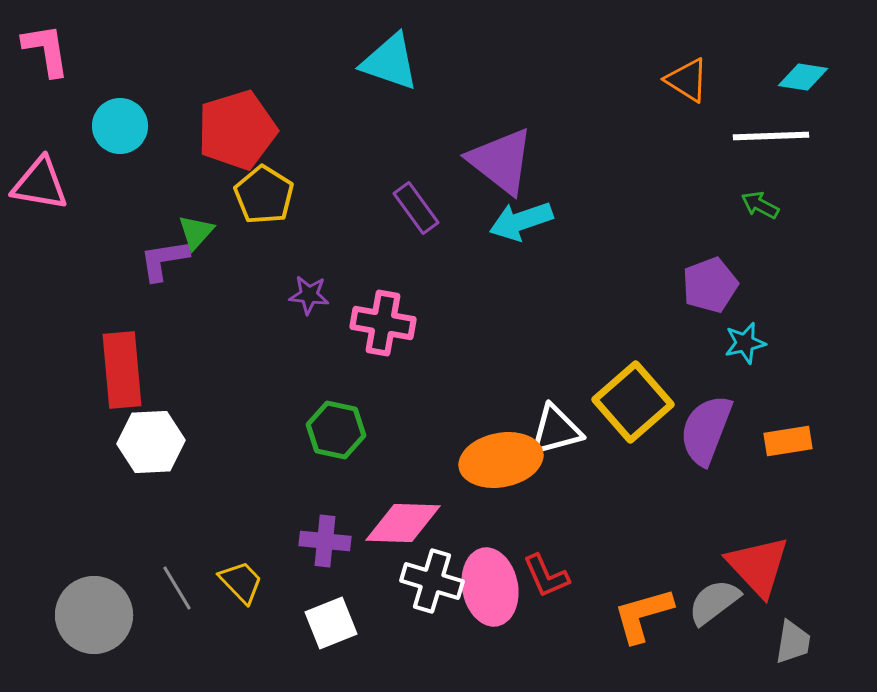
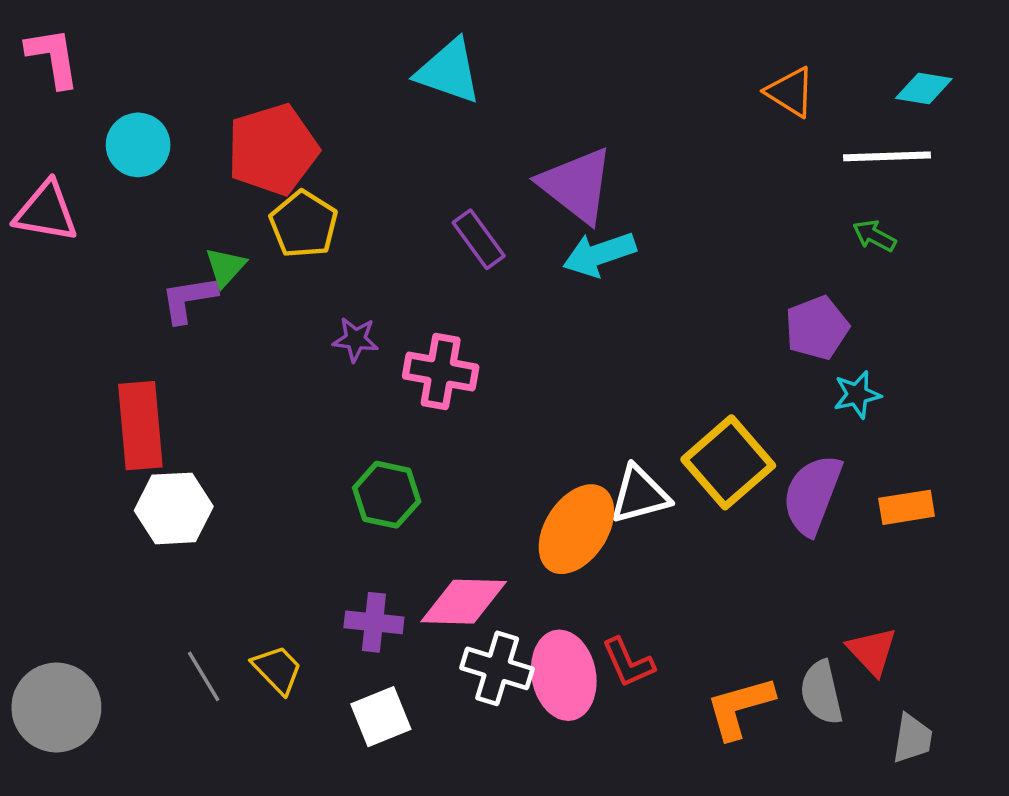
orange ellipse: (501, 460) -> (576, 529), turned -46
red triangle: (758, 566) -> (872, 651), size x0.7
gray semicircle: (714, 602) -> (821, 693), turned -66
gray circle: (94, 615) -> (56, 707), moved

